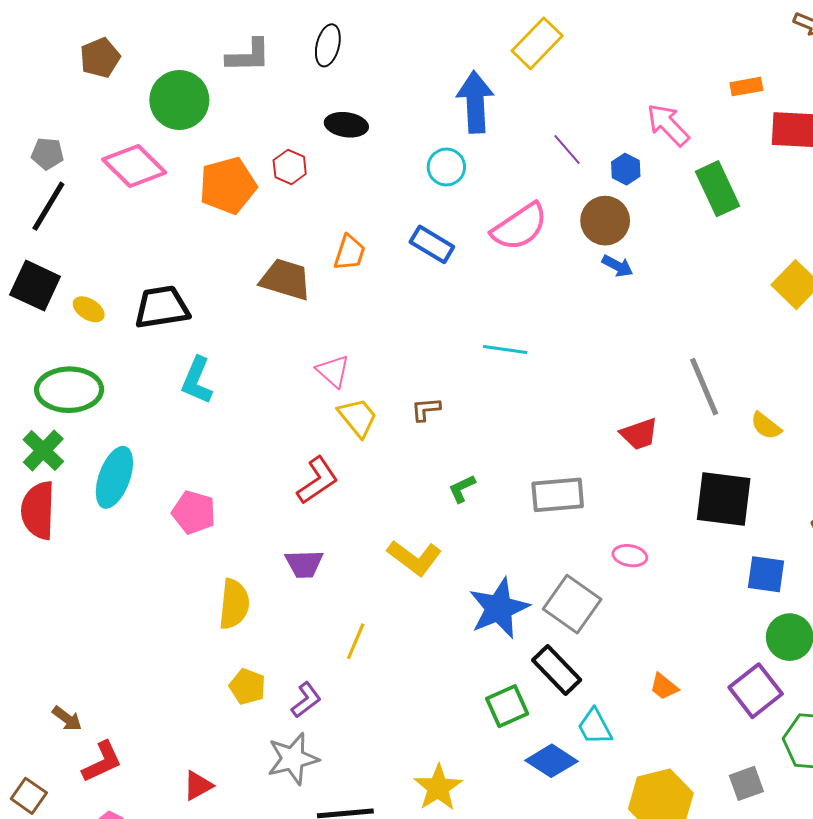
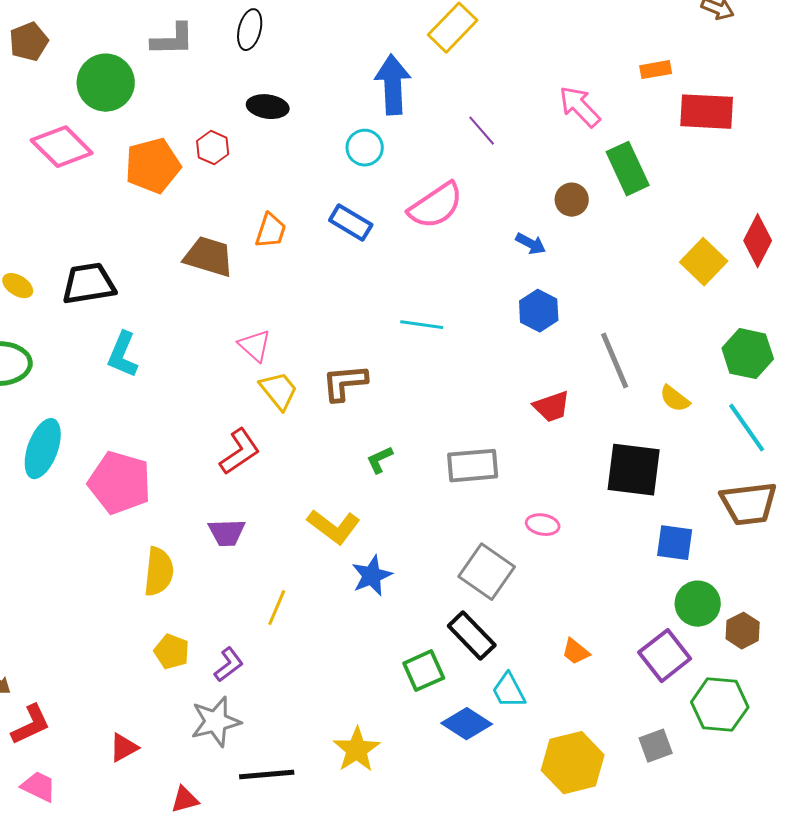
blue hexagon: (626, 169) -> (539, 311), moved, size x1.4
brown circle: (605, 221) -> (572, 200), moved, size x0.7
brown L-shape: (426, 409) -> (345, 383), size x1.6
pink pentagon: (194, 512) -> (120, 483), size x1.5
blue star: (499, 608) -> (372, 576), moved, size x0.7

